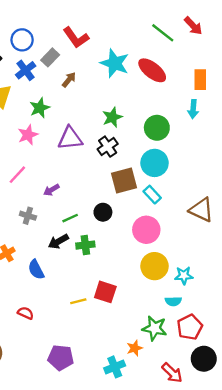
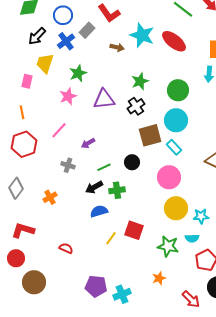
brown arrow: (69, 80) -> (117, 47), moved, turned 64
blue semicircle: (36, 270) -> (99, 211), moved, turned 102
yellow line: (78, 301) -> (111, 238), turned -40
green star: (155, 328) -> (168, 246), moved
cyan cross: (115, 367) -> (122, 294), moved

